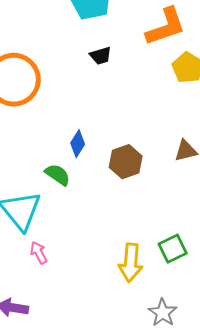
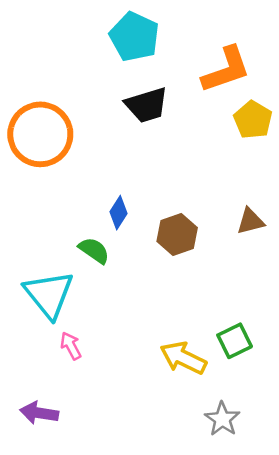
black trapezoid: (101, 56) -> (147, 105), size x1.6
yellow arrow: (131, 263) -> (183, 358), turned 111

